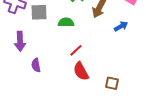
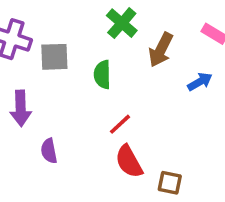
green semicircle: (66, 22) -> (102, 75), turned -91
brown square: (112, 83) -> (170, 183), moved

